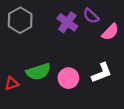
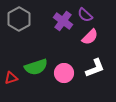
pink semicircle: (110, 32) -> (90, 37), moved

